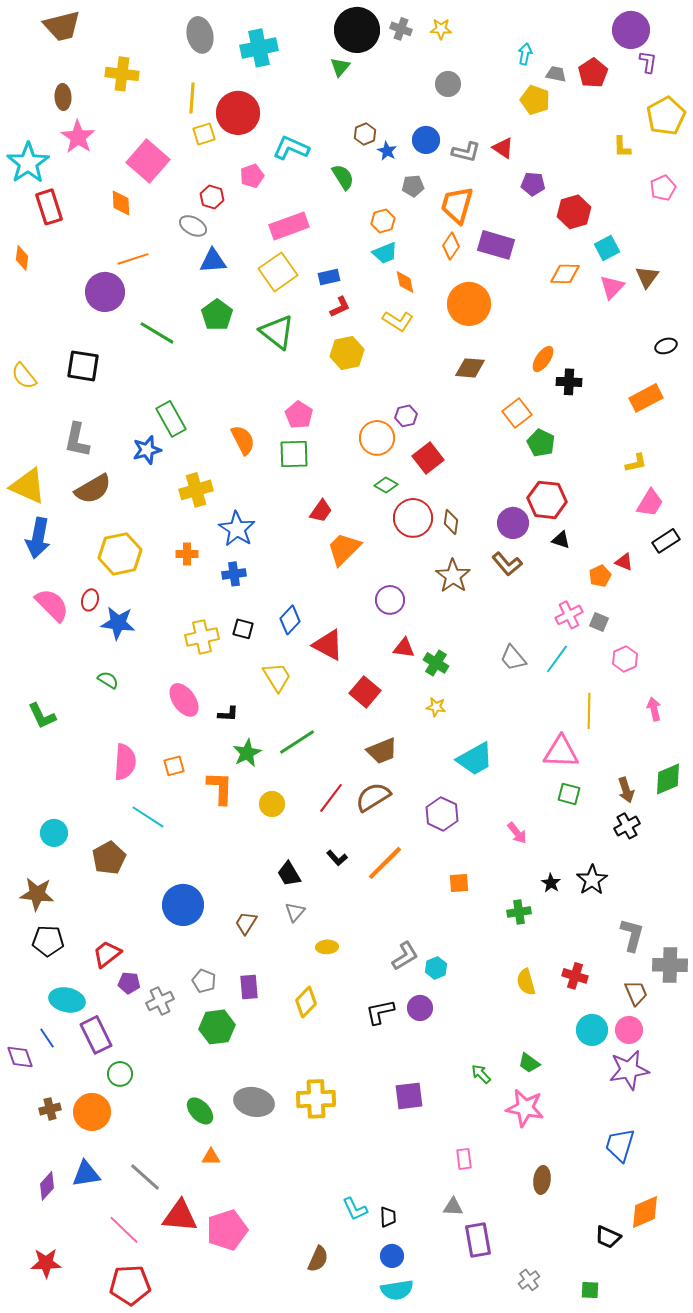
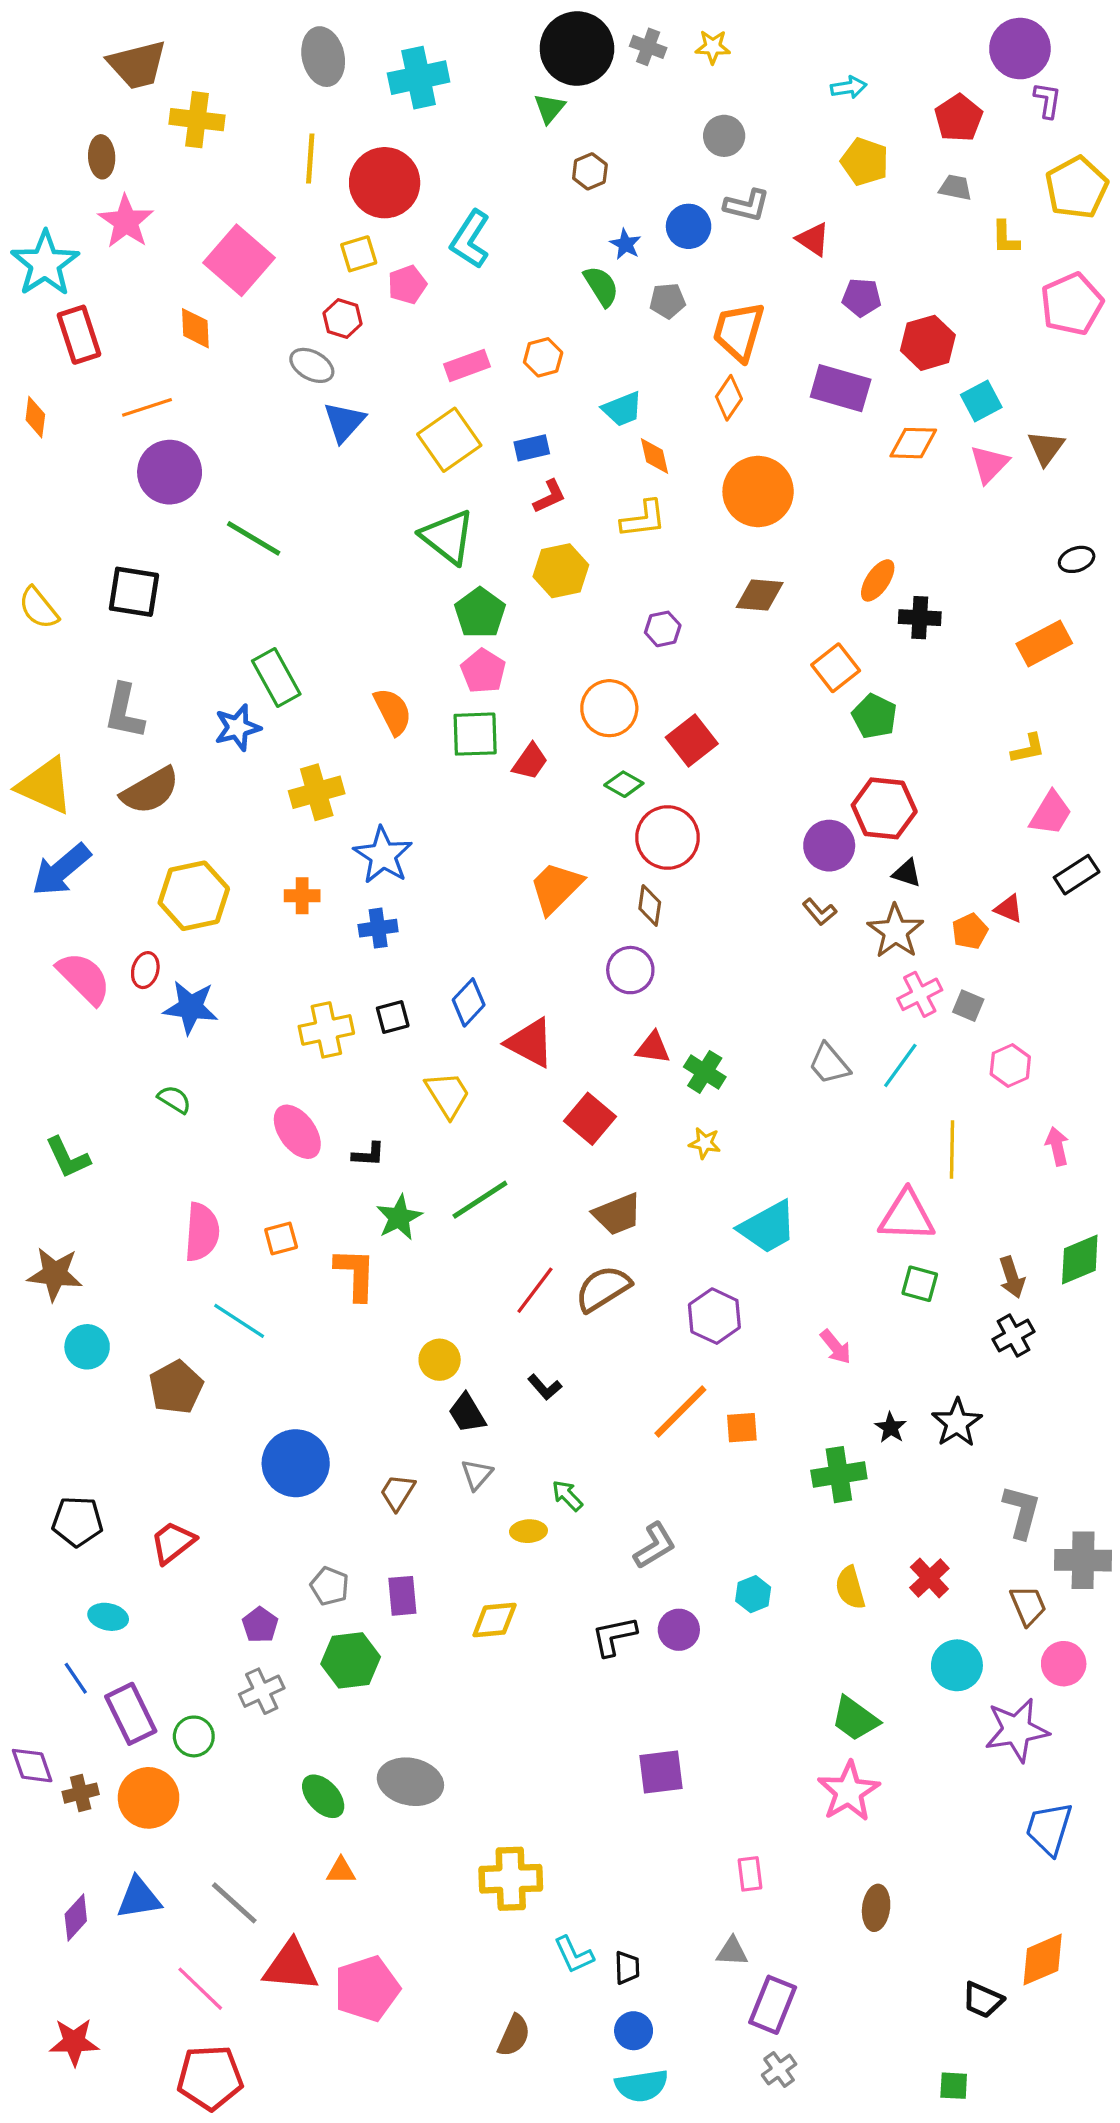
brown trapezoid: (62, 26) -> (137, 65), moved
cyan arrow: (525, 54) -> (849, 87), turned 70
gray trapezoid: (556, 74) -> (955, 188), moved
yellow square: (204, 134) -> (359, 254), moved
brown hexagon: (365, 134) -> (590, 171), moved
cyan L-shape: (291, 148) -> (470, 239), turned -81
gray L-shape: (466, 152) -> (747, 205), moved
green semicircle: (343, 177) -> (601, 286), moved
pink pentagon: (663, 188) -> (1072, 304), size x1.5
orange hexagon: (383, 221) -> (543, 357), moved
pink rectangle: (289, 226) -> (467, 365), size x0.7
purple rectangle: (496, 245) -> (841, 388), moved
orange line: (133, 259) -> (147, 407), moved
blue triangle: (213, 261) -> (344, 422), turned -44
green pentagon: (217, 315) -> (480, 613), moved
yellow L-shape: (398, 321) -> (643, 519), turned -40
purple hexagon: (406, 416) -> (663, 629), moved
red trapezoid: (321, 511) -> (530, 762), moved
brown diamond: (451, 522) -> (650, 905), moved
blue arrow: (38, 538) -> (61, 870), turned 39
brown L-shape: (507, 564) -> (819, 912), size x0.7
brown star: (453, 576) -> (895, 931), moved
black square: (243, 629) -> (393, 1017), turned -30
yellow circle: (272, 804) -> (440, 1360), moved
orange line: (385, 863) -> (680, 1411), moved
brown star: (37, 894) -> (55, 1274), moved
green cross: (519, 912) -> (839, 1475), size x1.4
cyan hexagon: (436, 968) -> (753, 1594), moved
red cross: (575, 976) -> (929, 1578), turned 30
purple pentagon: (129, 983) -> (260, 1625), moved, turned 30
cyan ellipse: (67, 1000) -> (108, 1617), size x0.7
gray cross: (160, 1001) -> (262, 1691), moved
yellow diamond: (306, 1002) -> (495, 1620), turned 40
pink circle: (629, 1030) -> (1064, 1664), moved
purple rectangle: (96, 1035) -> (131, 1714), moved
purple diamond: (20, 1057) -> (32, 1766), moved
green trapezoid: (529, 1063) -> (855, 1719), size x1.4
green arrow: (481, 1074) -> (567, 1496), moved
yellow cross: (316, 1099) -> (511, 1879), moved
pink star: (525, 1108) -> (849, 1791), turned 30
blue trapezoid: (620, 1145) -> (1049, 1829), moved
purple rectangle: (478, 1240) -> (773, 2005), turned 32
gray cross: (529, 1280) -> (779, 2070), moved

